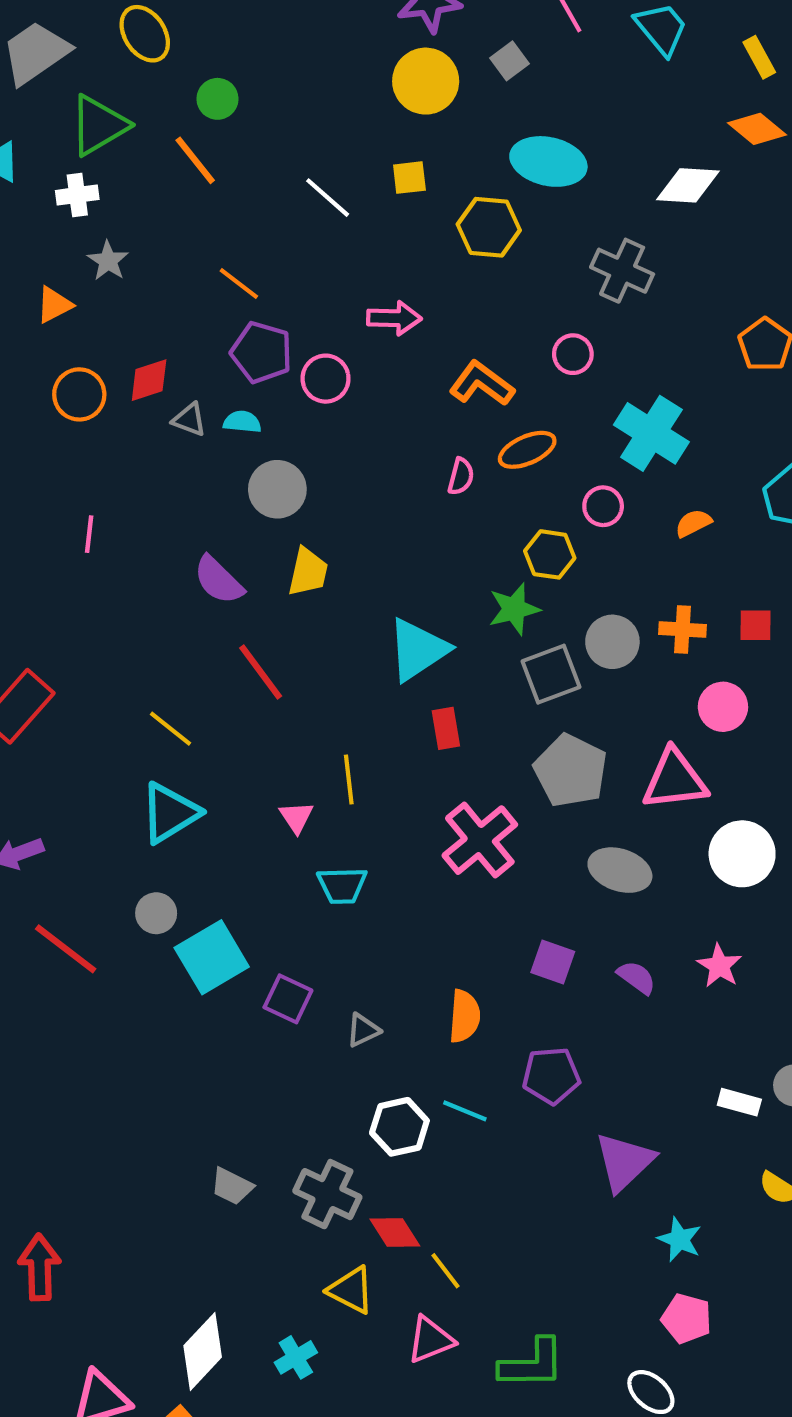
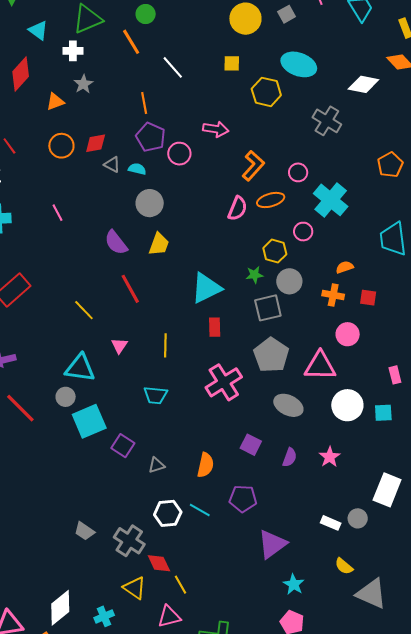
white line: (328, 198) -> (173, 67), moved
orange line: (239, 283) -> (144, 103), turned 35
pink circle: (573, 354) -> (298, 172), moved
orange L-shape: (482, 384) -> (253, 166), turned 88
pink semicircle: (461, 476) -> (238, 208), size x1.4
orange semicircle: (693, 523) -> (345, 267), moved
pink line: (89, 534) -> (57, 213), turned -42
green star: (514, 609) -> (254, 275), size x0.7
gray circle: (612, 642) -> (289, 281), moved
cyan triangle: (170, 813) -> (80, 368), moved, turned 32
pink triangle: (296, 817) -> (119, 346), moved
purple semicircle: (637, 977) -> (290, 457), turned 66

